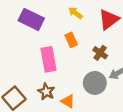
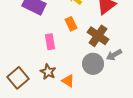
brown cross: (100, 53) -> (98, 36), size x1.5
pink rectangle: (48, 59) -> (50, 42), size x0.7

